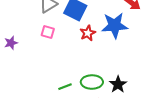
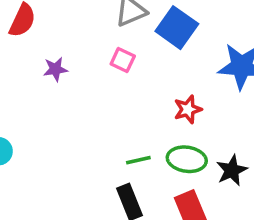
red star: (88, 33) -> (188, 109), moved

